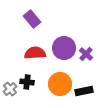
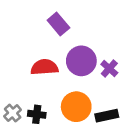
purple rectangle: (32, 19) -> (58, 24), moved
black cross: (27, 82) -> (37, 114), moved

